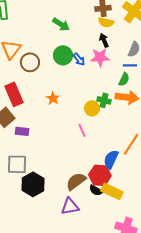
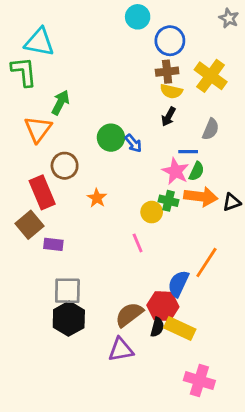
green arrow: (61, 24) -> (60, 103), moved, turned -96
black arrow: (104, 40) -> (168, 117), turned -128
pink star: (100, 57) -> (176, 171), moved, turned 30
brown circle: (30, 62) -> (65, 166), moved
blue line: (130, 65) -> (188, 152), moved
gray square: (17, 164) -> (67, 291), moved
black semicircle: (96, 190) -> (157, 327), turned -104

